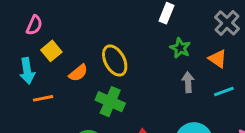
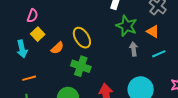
pink semicircle: (34, 25) -> (32, 16), moved
green star: (180, 48) -> (127, 26), size x1.5
orange line: (43, 98) -> (29, 78), moved

